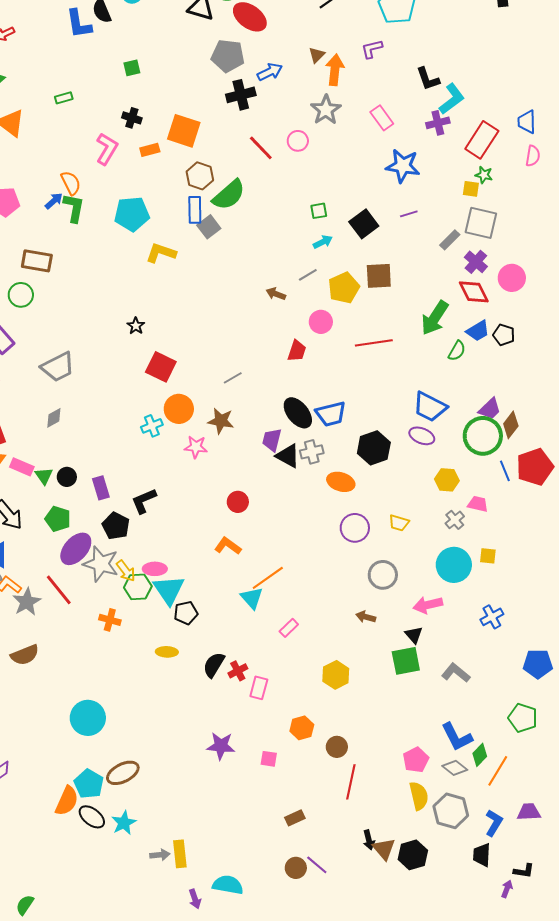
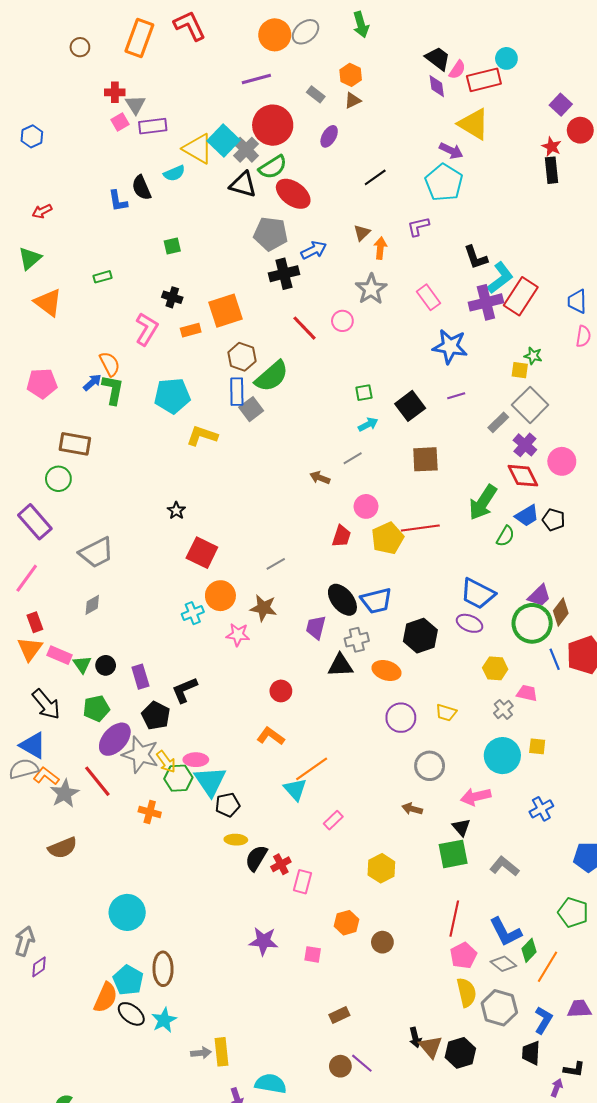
blue L-shape: (79, 24) -> (118, 201), size x0.7
orange arrow: (335, 70) -> (380, 248), size x0.7
purple cross: (438, 123) -> (486, 302), size x1.4
orange square: (184, 131) -> (226, 311), turned -36
red rectangle: (482, 140) -> (521, 296), moved
gray square: (481, 223) -> (530, 405), turned 32
yellow pentagon: (344, 288) -> (388, 538), moved
black triangle: (288, 456) -> (340, 665), moved, turned -32
green pentagon: (58, 519) -> (96, 708), turned -30
yellow ellipse: (167, 652) -> (236, 840), moved
brown ellipse: (123, 773) -> (163, 969), turned -64
red line: (351, 782) -> (454, 919), moved

